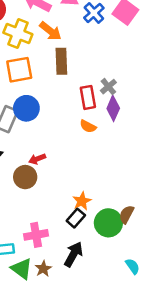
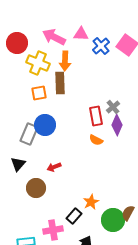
orange arrow: (51, 31) -> (65, 61), turned 54
brown rectangle: (61, 61) -> (60, 83), moved
orange square: (19, 70) -> (39, 93), size x0.7
brown circle: (25, 177) -> (36, 188), moved
black rectangle: (76, 218) -> (74, 216), moved

